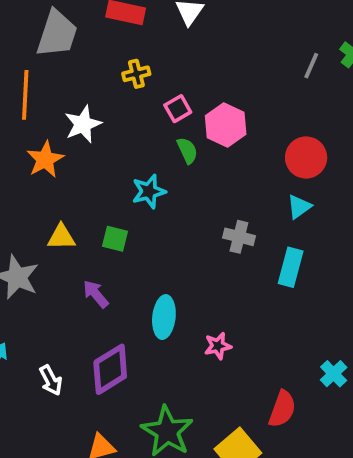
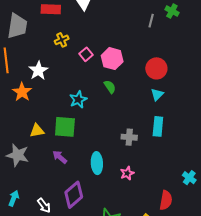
green semicircle: (187, 150) -> (110, 87), moved
gray cross: (239, 237) -> (129, 137), moved
green square: (115, 239) -> (65, 127), size x1.6

